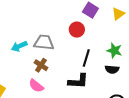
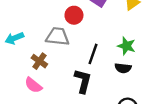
red circle: (77, 30) -> (74, 15), moved
gray trapezoid: (44, 42) -> (58, 36), moved
black L-shape: (78, 81) -> (83, 81), turned -80

